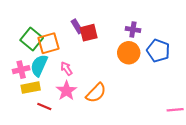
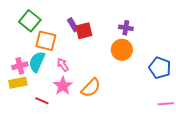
green square: (32, 39) -> (30, 21), moved
orange square: (49, 43) -> (46, 41), turned 30
blue pentagon: (158, 51) -> (160, 68), moved
yellow rectangle: (31, 88) -> (18, 83), moved

